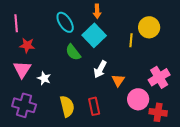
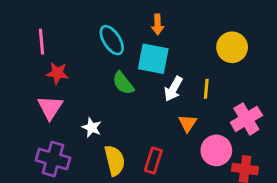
cyan square: (94, 35) -> (153, 59), turned -35
yellow line: (131, 40) -> (206, 89), moved
white arrow: (100, 69) -> (173, 89), moved
white star: (44, 78) -> (92, 127), moved
red rectangle: (94, 106) -> (153, 160), turned 30

